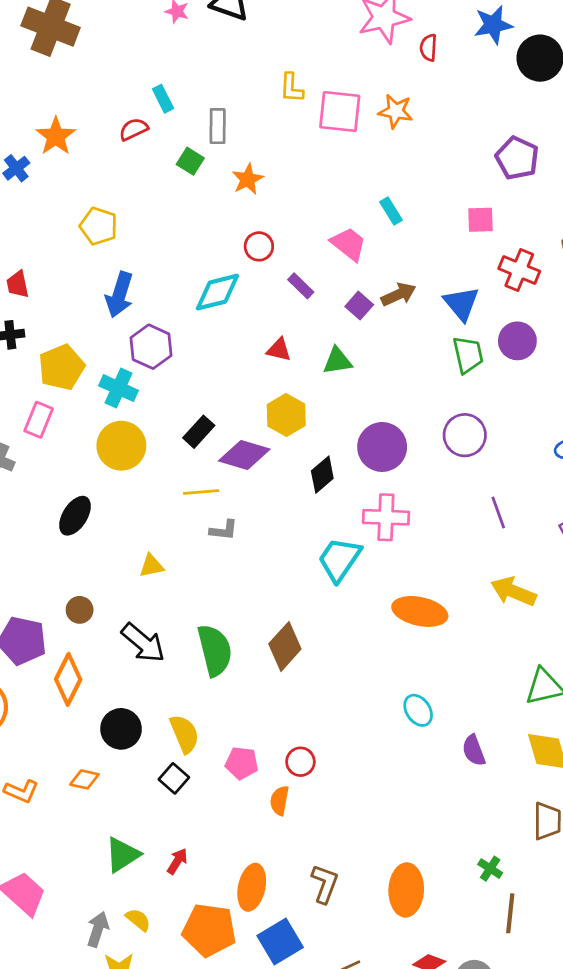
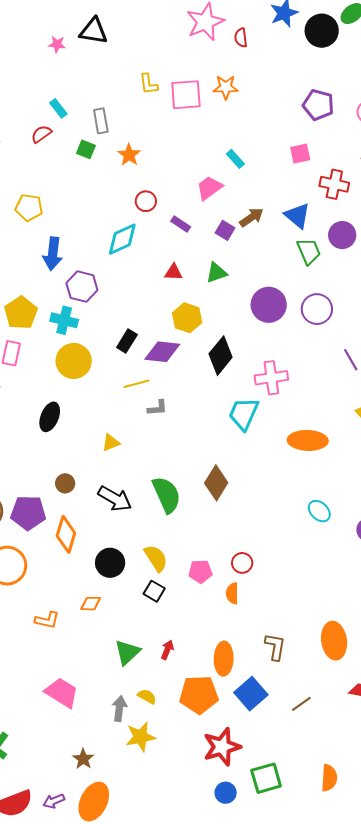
pink trapezoid: (349, 244) -> (209, 188), turned -64
purple circle: (382, 447) -> (269, 305), moved
black diamond: (322, 475) -> (221, 356), size x1.4

